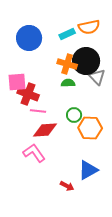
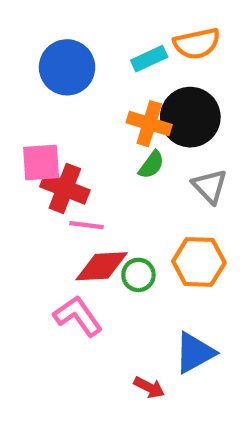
gray triangle: (97, 77) -> (210, 186), moved
green semicircle: (68, 83) -> (151, 165), turned 128
green circle: (74, 115) -> (138, 275), moved

